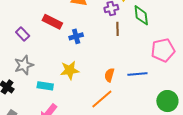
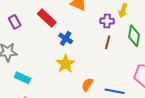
blue cross: (76, 36) -> (66, 38), turned 32
yellow star: (70, 70) -> (65, 64), moved, turned 30

